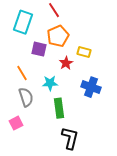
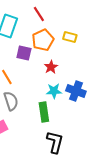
yellow rectangle: (84, 52) -> (70, 37), moved
cyan star: (50, 83) -> (54, 91), moved

